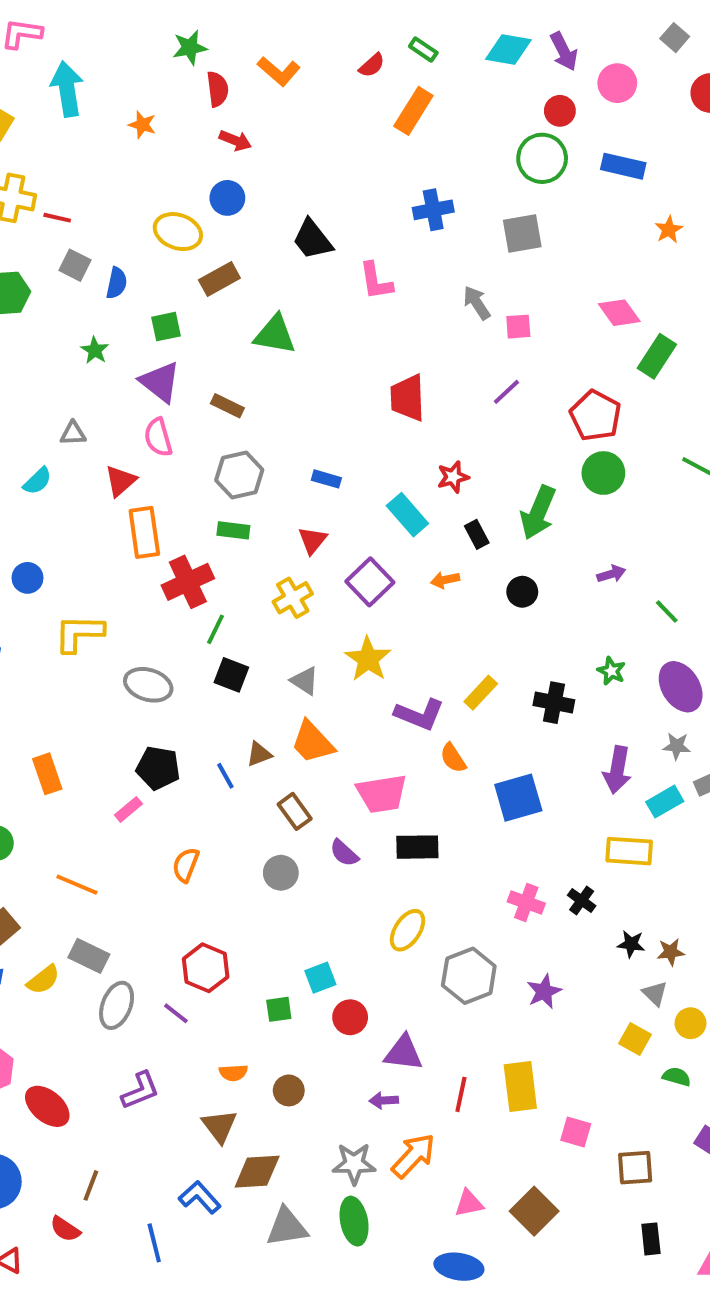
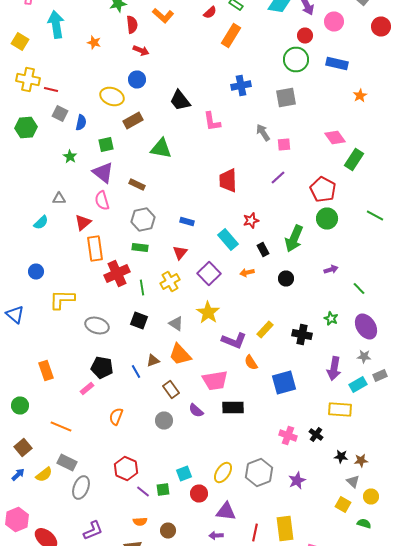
green line: (216, 629) -> (142, 288), moved, turned -35
yellow ellipse: (407, 930) -> (223, 472), moved
purple line: (176, 1013) -> (143, 492), moved

